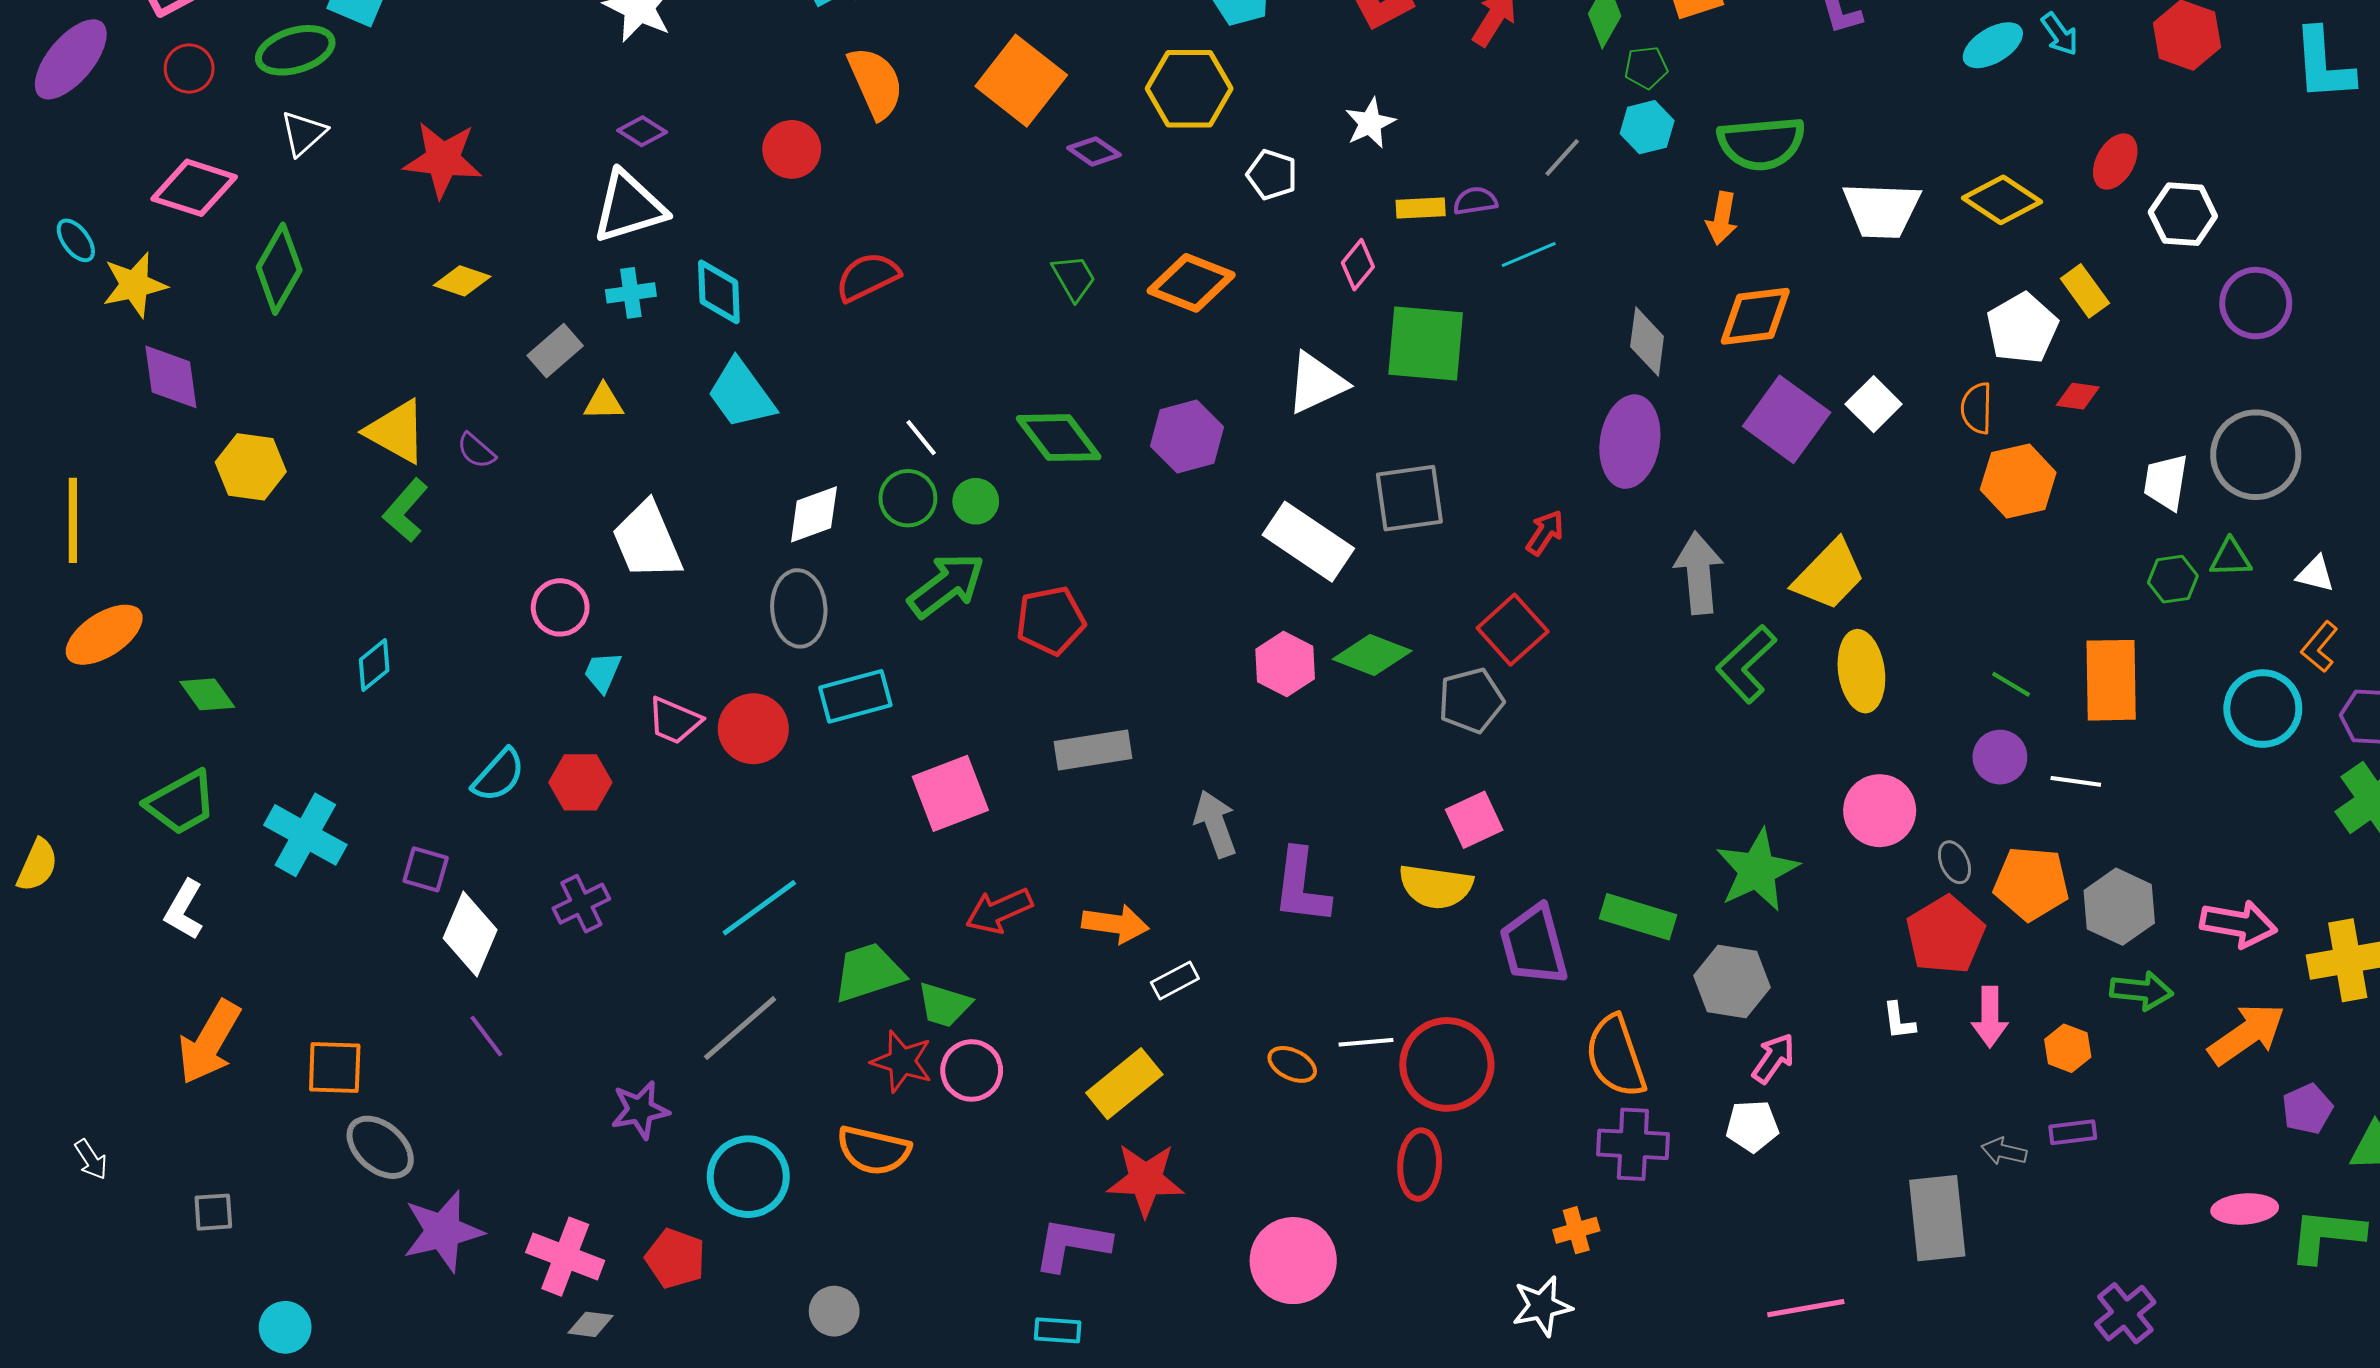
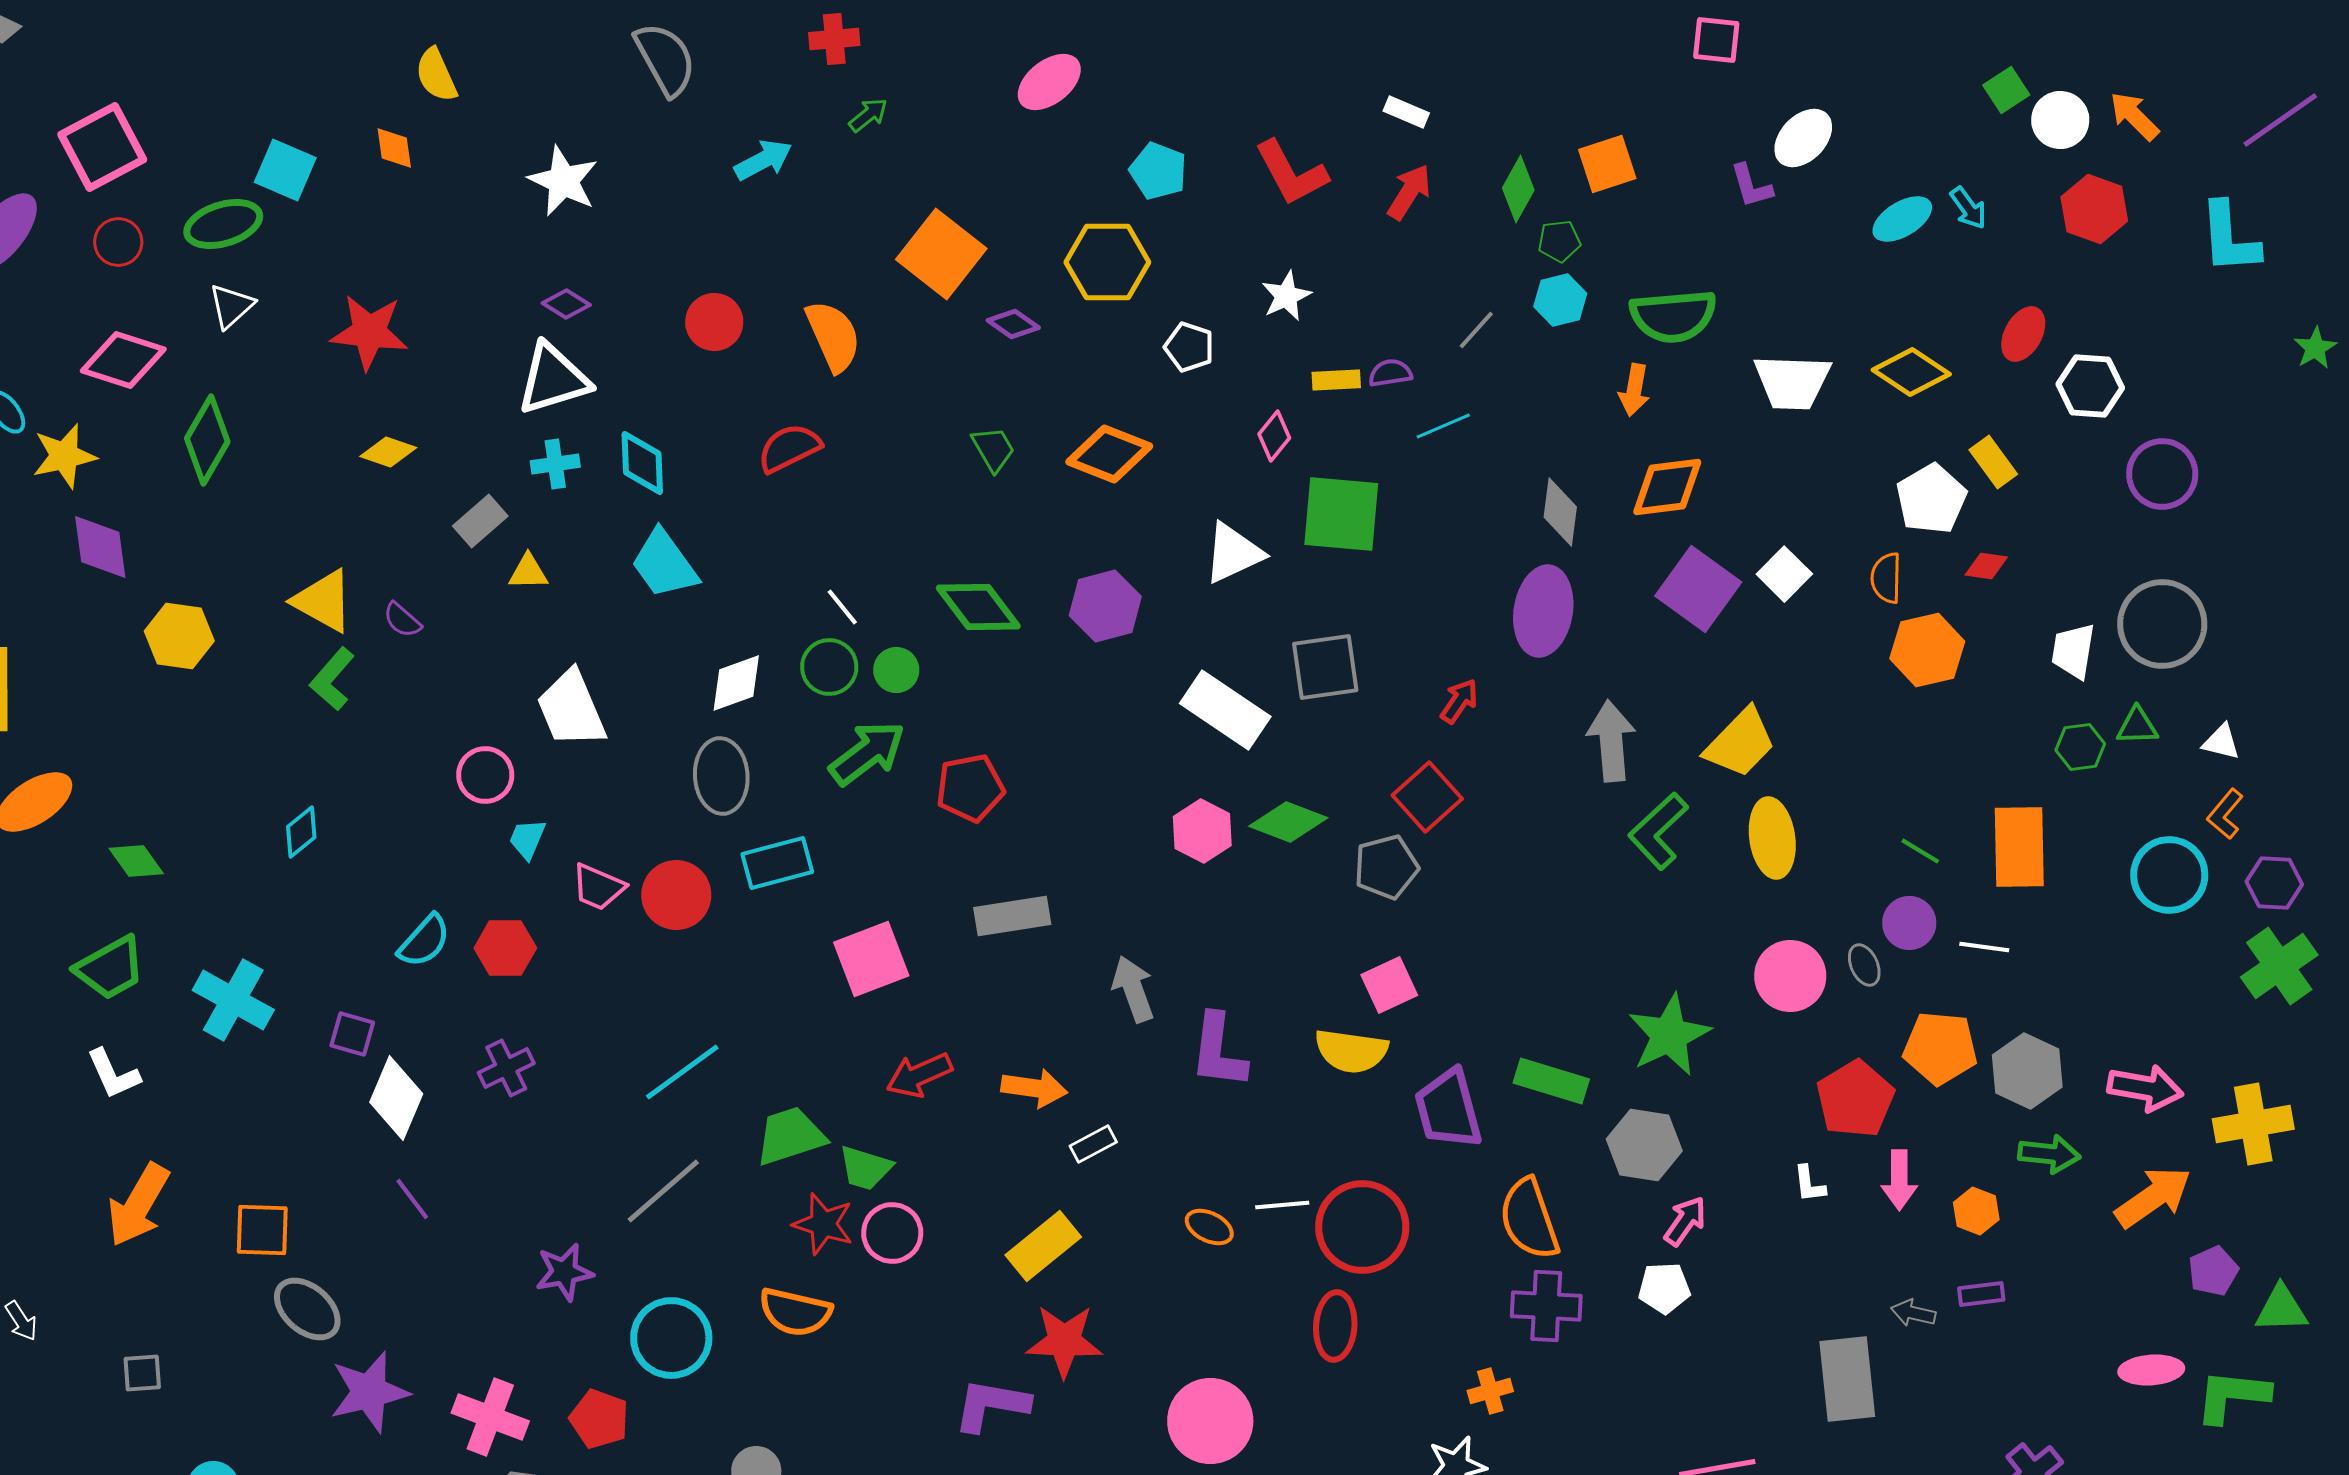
orange semicircle: (876, 83) -> (833, 336), moved
gray ellipse: (1954, 862) -> (1864, 965), moved
white L-shape: (184, 910) -> (113, 1074), turned -54

